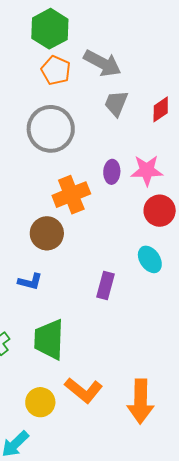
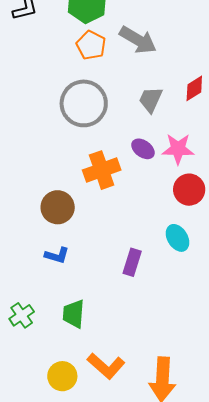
gray trapezoid: (116, 103) -> (151, 100), moved
purple ellipse: (112, 172) -> (143, 149), turned -60
brown circle: (47, 233) -> (58, 207), moved
green trapezoid: (49, 339) -> (74, 314), size x0.7

